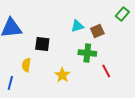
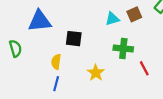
brown square: (97, 31) -> (134, 14), moved
blue line: (10, 83) -> (56, 84), moved

